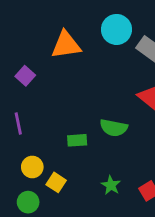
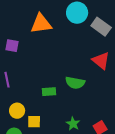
purple square: (25, 76) -> (12, 46), turned -32
yellow square: (56, 182) -> (34, 122), turned -32

